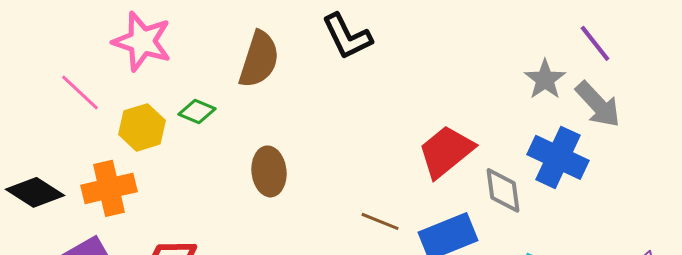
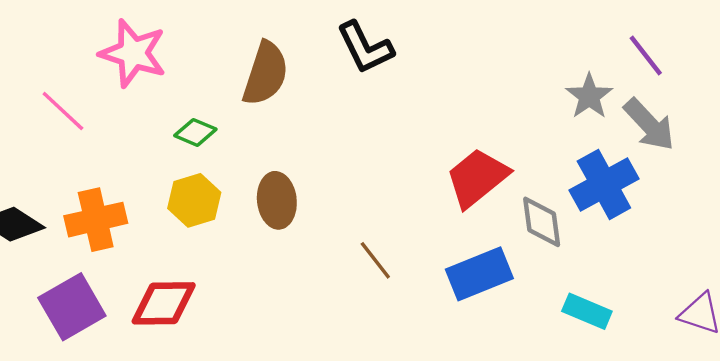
yellow hexagon: (142, 127) -> (194, 200), moved
blue cross: (558, 157) -> (604, 184), turned 36
brown line: (380, 221) -> (375, 260), moved, turned 30

